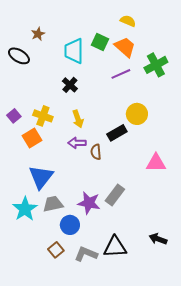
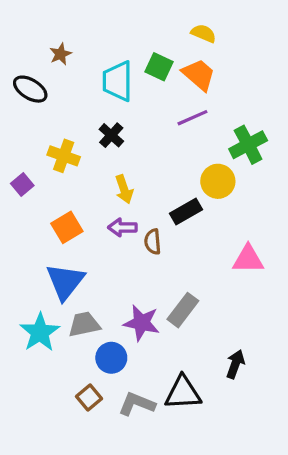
green cross: (156, 65) -> (248, 145), moved
yellow cross: (43, 116) -> (64, 156), moved
orange square: (32, 138) -> (67, 227), moved
black arrow: (158, 239) -> (235, 364), moved, turned 90

